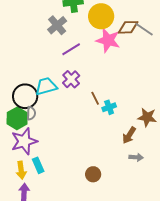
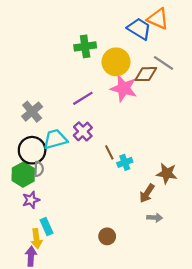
gray cross: (57, 25) -> (32, 112), moved
gray line: (144, 29) -> (163, 63), moved
purple star: (24, 141) -> (31, 200), size x0.6
yellow arrow: (21, 170) -> (36, 239), moved

